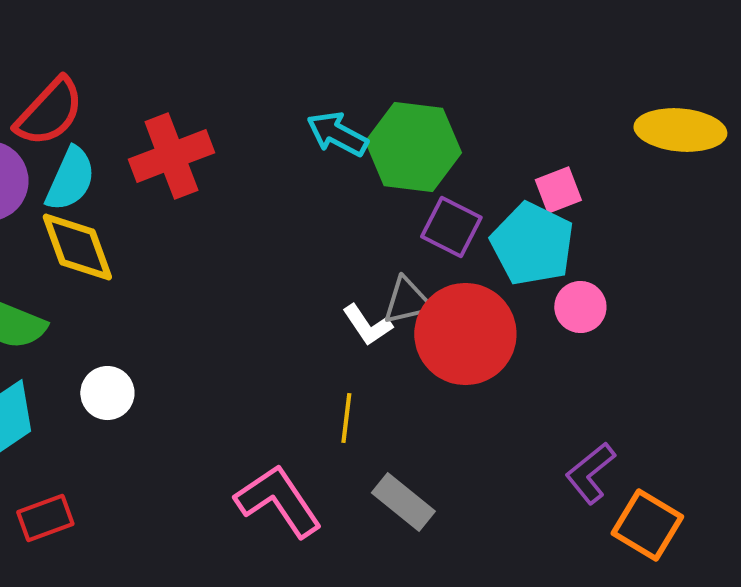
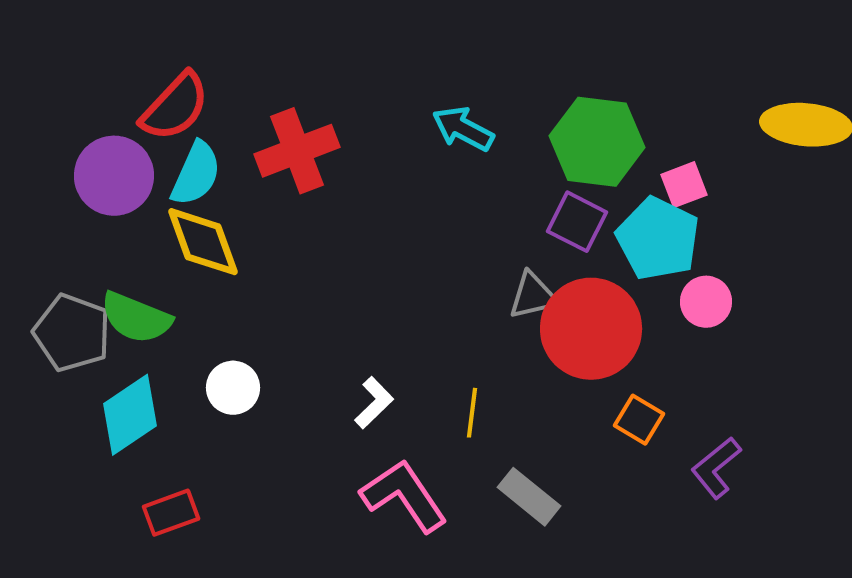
green hexagon: (413, 147) -> (597, 142), moved
white L-shape: (367, 325) -> (374, 403), moved, turned -100
orange square: (647, 525) -> (639, 420), moved, size x0.7

